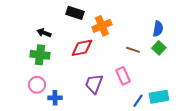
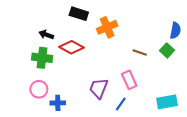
blue semicircle: (158, 29) -> (175, 30), moved
red diamond: (82, 48) -> (71, 47), moved, turned 40
blue line: (138, 101) -> (121, 104), moved

